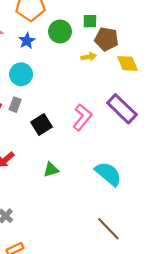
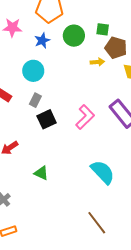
gray rectangle: (15, 105) -> (35, 100), moved
green triangle: (51, 170) -> (41, 173), moved, turned 35

